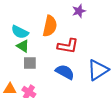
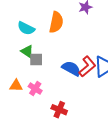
green triangle: (23, 46) -> (27, 51), moved
red L-shape: (68, 46) -> (87, 66), moved, turned -50

